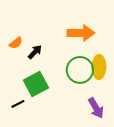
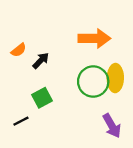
green square: (36, 84) -> (42, 98), size x0.7

